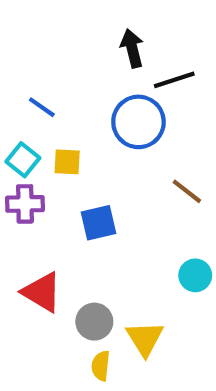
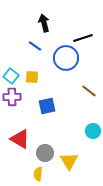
black arrow: (132, 48) -> (44, 23), moved
blue line: (42, 107) -> (35, 46), moved
yellow semicircle: (101, 366) -> (38, 174), moved

